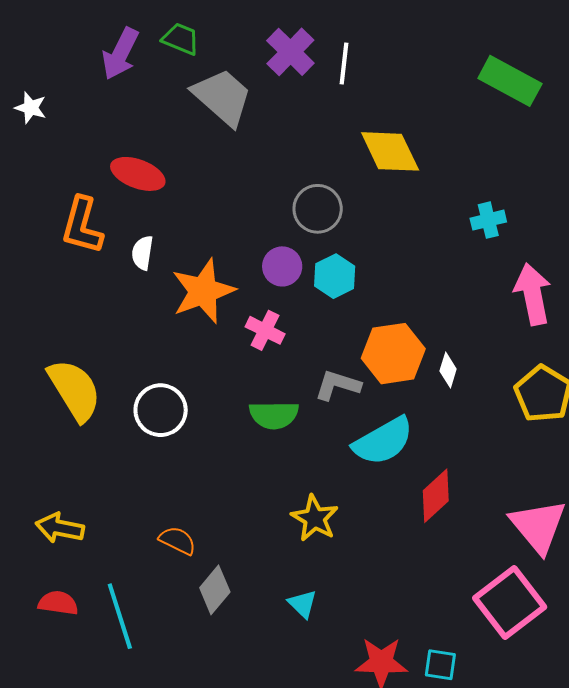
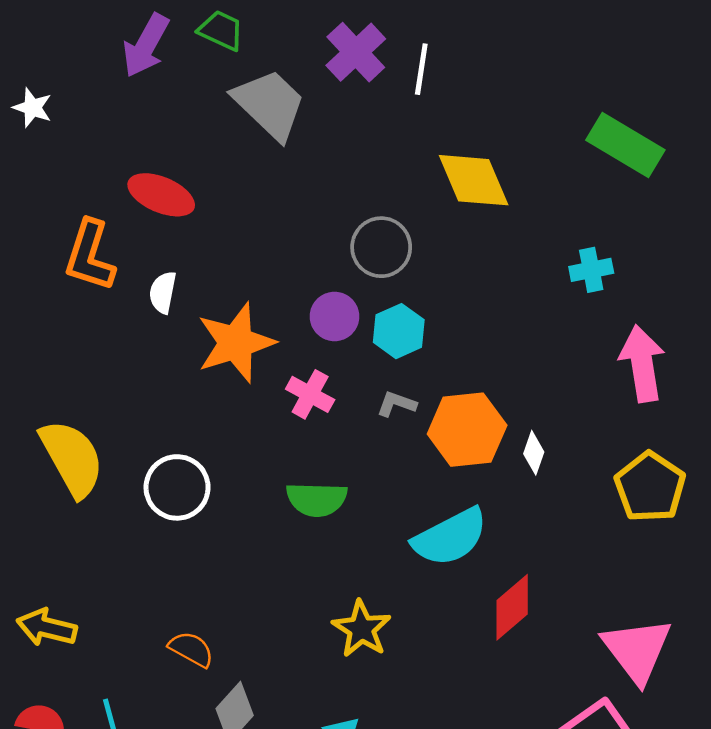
green rectangle: (510, 81) -> (625, 145), moved
gray L-shape: (338, 385) -> (397, 404), moved, size x0.7

